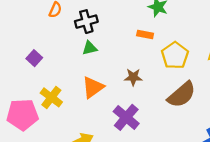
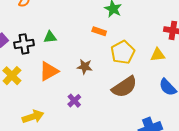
black cross: (86, 22) -> (24, 44), moved
purple cross: (126, 117) -> (74, 101), size x0.6

